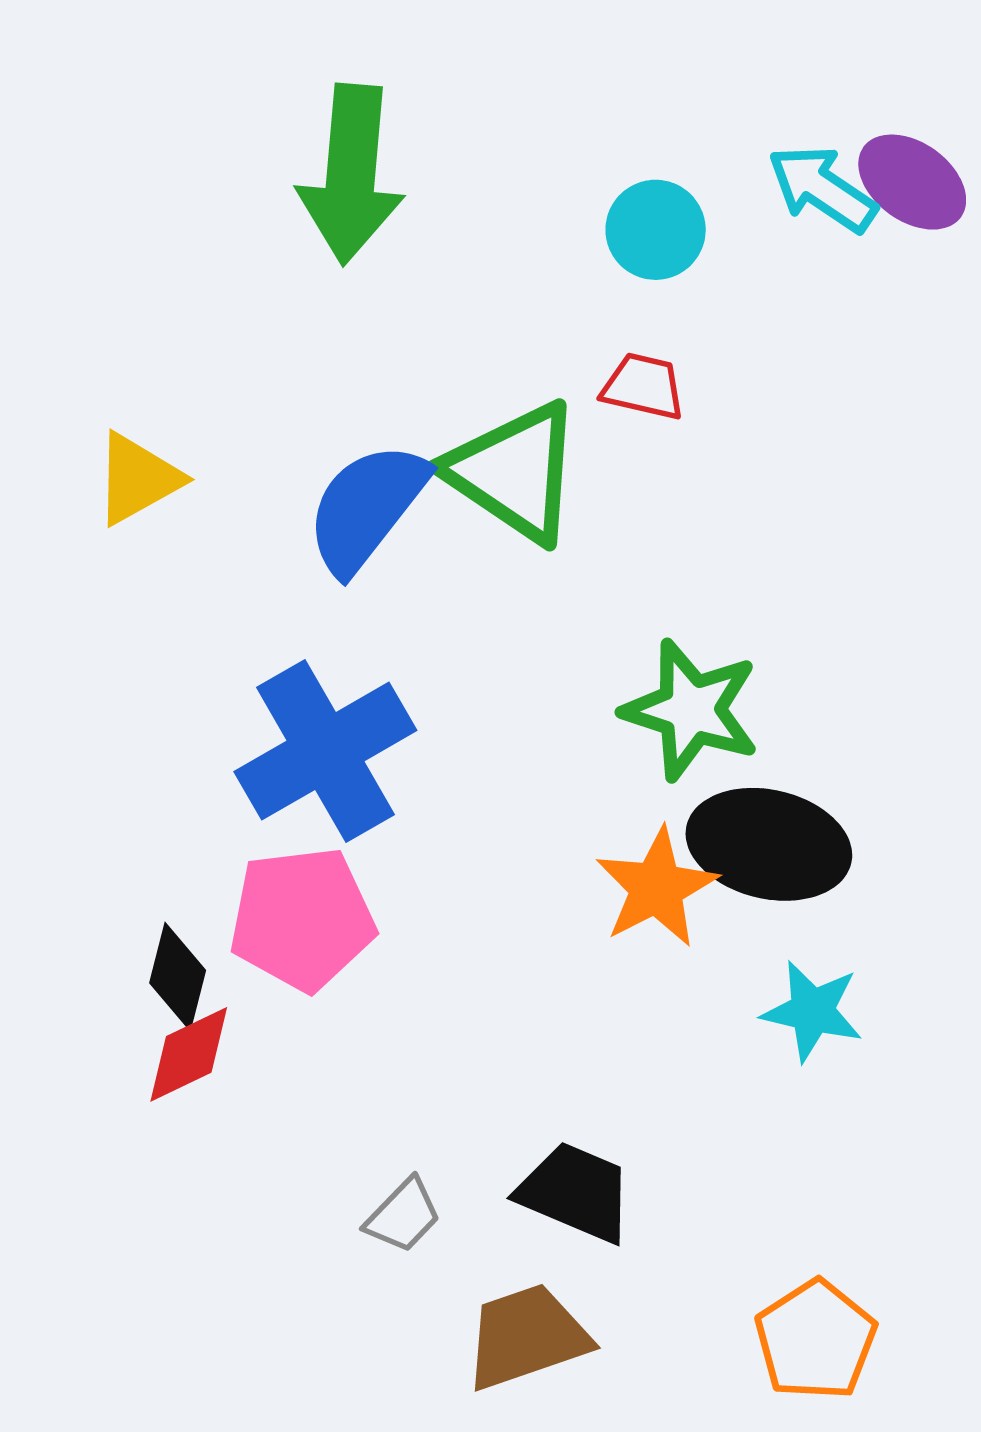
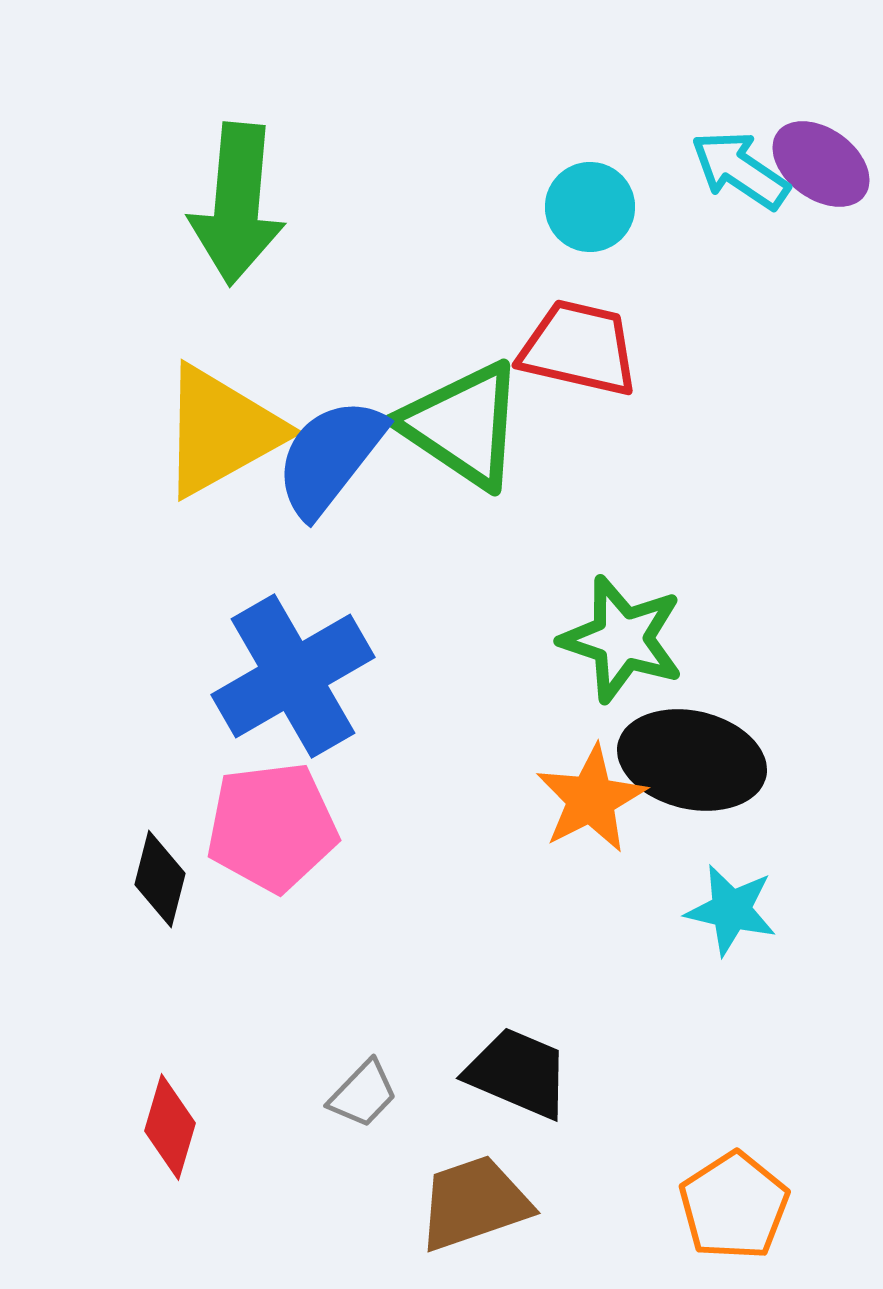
green arrow: (351, 174) -> (237, 204), moved
red trapezoid: (643, 386) -> (579, 348), size x1.6
yellow triangle: (138, 479) -> (221, 431), moved, size x1.6
red diamond: (189, 1054) -> (170, 1127), moved, turned -48

